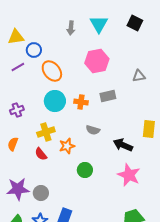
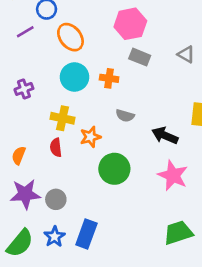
gray triangle: (139, 76) -> (186, 54), moved, turned 40
gray rectangle: (108, 96) -> (140, 57), moved, turned 35
yellow cross: (46, 132) -> (62, 118), turned 30
orange semicircle: (13, 144) -> (19, 155), moved
red semicircle: (41, 154) -> (56, 148), turned 32
green circle: (85, 170) -> (114, 169), size x1.5

